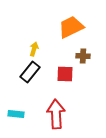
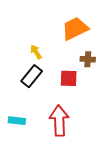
yellow arrow: (34, 49) -> (36, 52), turned -48

